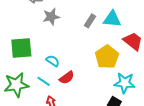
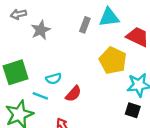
cyan semicircle: (53, 61) -> (54, 79), turned 144
cyan line: (44, 81) -> (40, 96), moved

